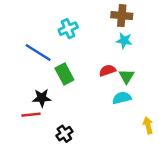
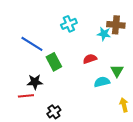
brown cross: (122, 16) -> (116, 25), moved
cyan cross: (68, 29) -> (69, 24), moved
green triangle: (127, 76) -> (117, 71), moved

